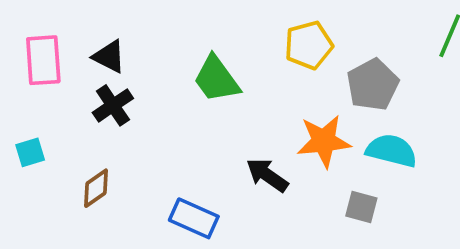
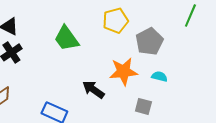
cyan semicircle: (391, 151) -> (159, 76), size x0.6

